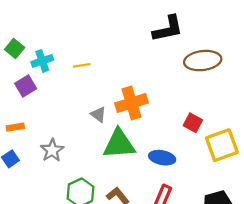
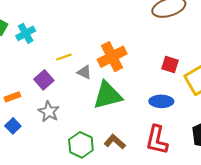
yellow line: (82, 65) -> (64, 57), moved
purple square: (26, 86) -> (44, 80), moved
blue ellipse: (162, 158) -> (161, 101), moved

